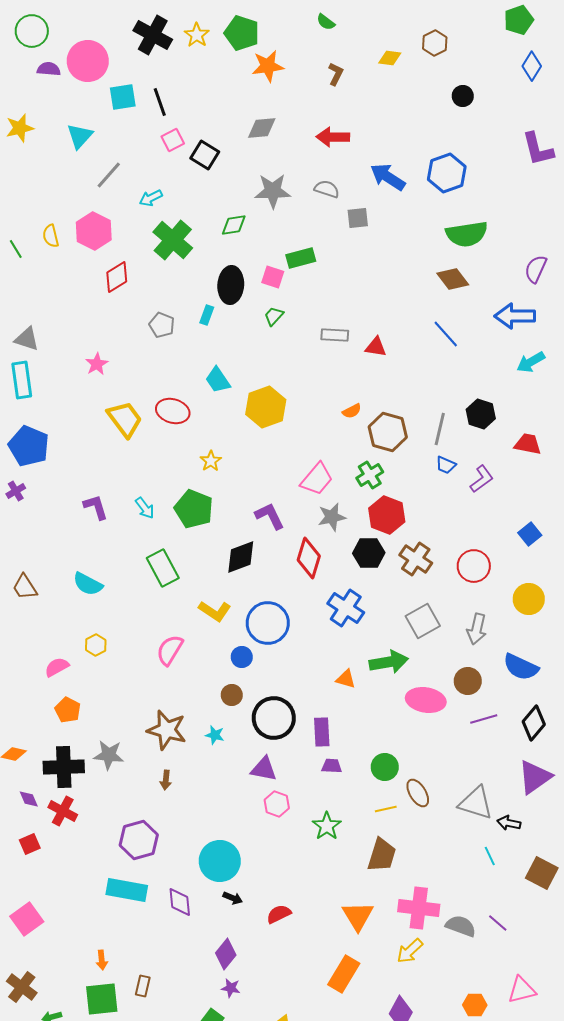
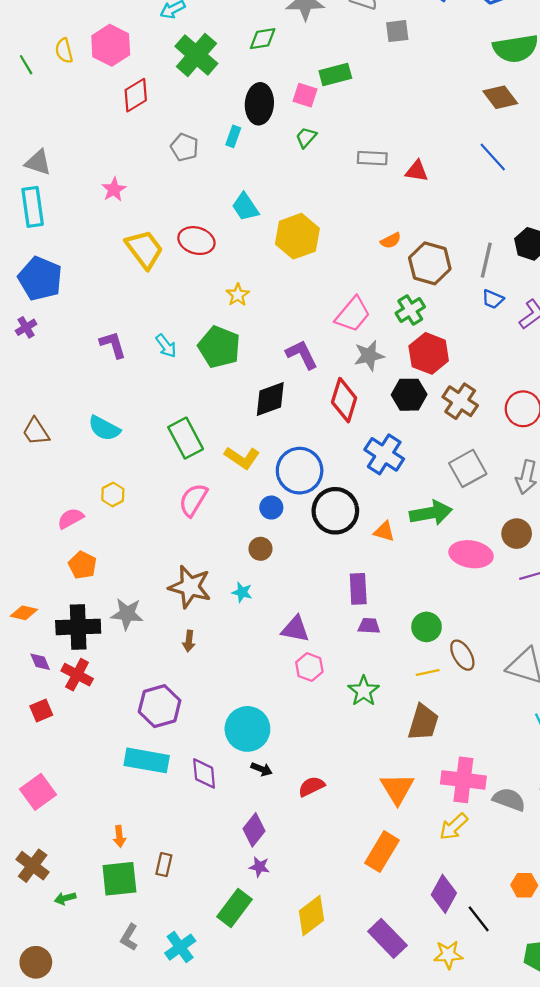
green rectangle: (163, 568) -> (186, 438), moved
black circle: (274, 718) -> (335, 511), moved

